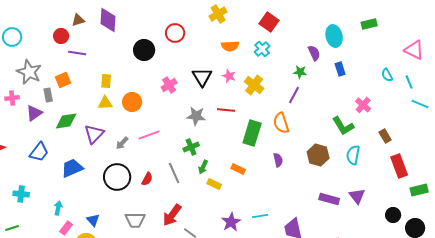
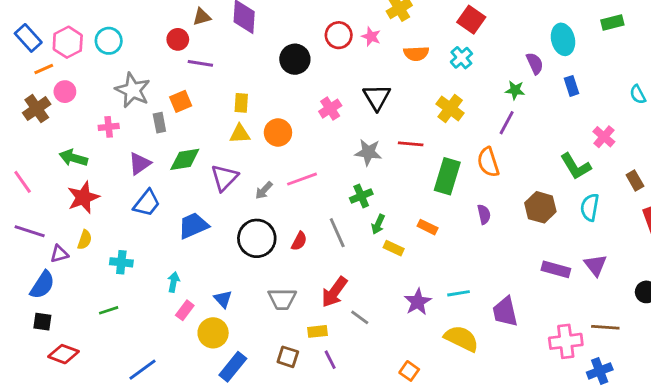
pink star: (229, 76) -> (371, 37), moved
purple triangle: (34, 113) -> (140, 164), moved

